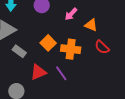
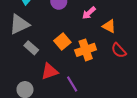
orange cross: (71, 49) -> (86, 50), turned -30
purple line: (61, 73) -> (72, 84), moved

